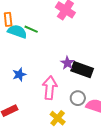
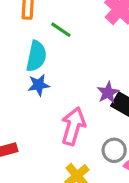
cyan semicircle: (17, 32) -> (36, 56), moved, turned 72
blue star: (19, 75) -> (39, 85), moved

